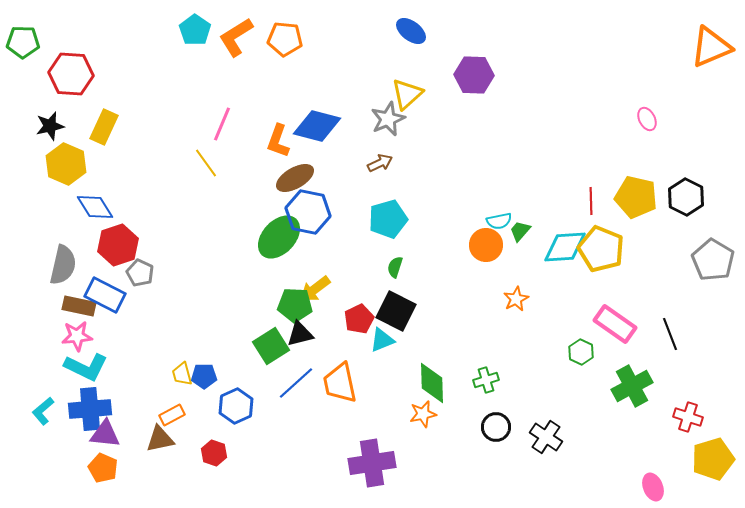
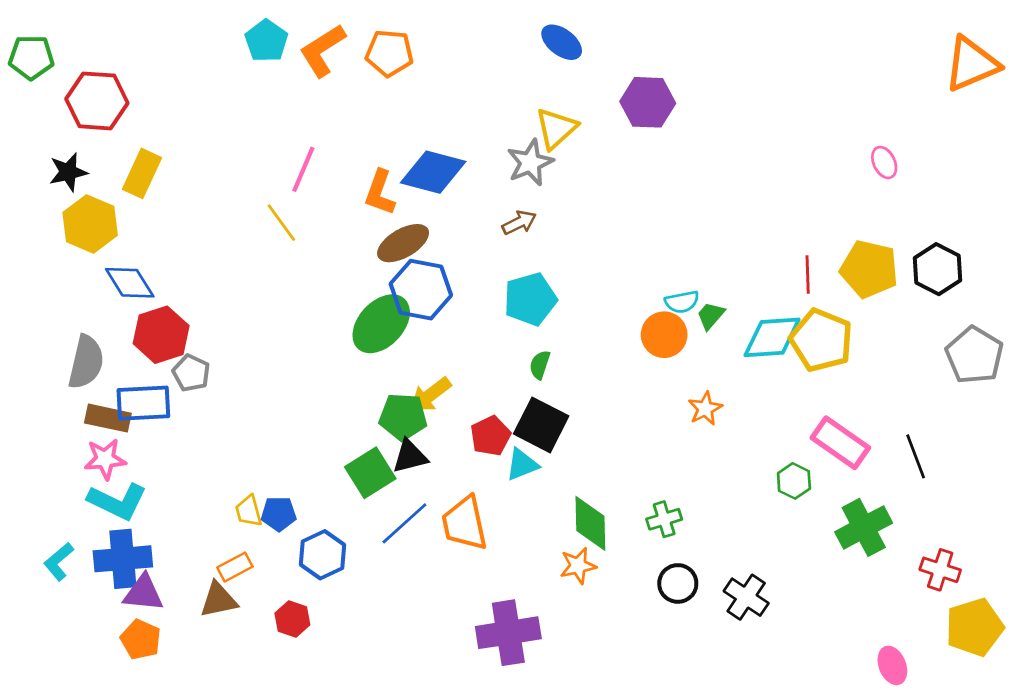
blue rectangle: (105, 295) -> (143, 403), turned -30

